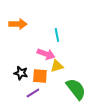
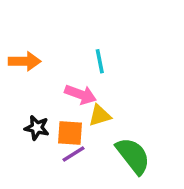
orange arrow: (18, 24) -> (25, 61), moved
purple line: (33, 93) -> (74, 154), moved

